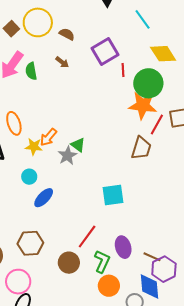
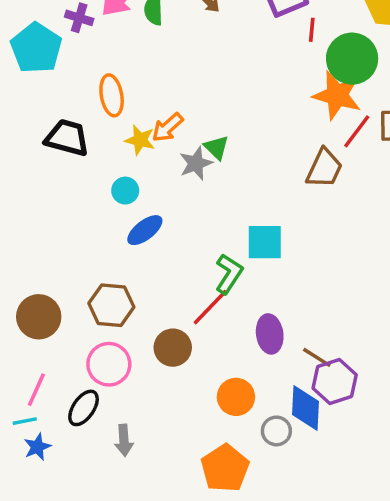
green L-shape: (102, 261) -> (229, 274), moved
pink circle: (18, 282) -> (109, 364), moved

